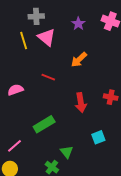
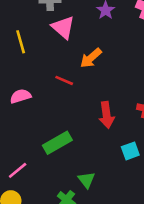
yellow line: (24, 41) -> (21, 42), moved
orange arrow: (79, 60) -> (91, 58), moved
cyan square: (98, 137) -> (130, 151), moved

